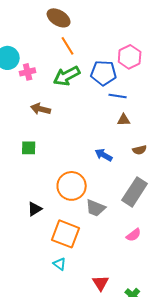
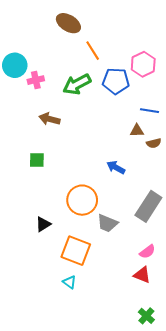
orange line: (68, 46) -> (93, 51), moved
blue line: (118, 96) -> (150, 111), moved
brown semicircle: (140, 150) -> (154, 143), moved
red triangle: (101, 283) -> (142, 275), moved, turned -36

